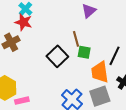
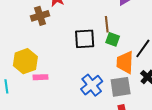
black square: (57, 56) -> (85, 39), turned 30

